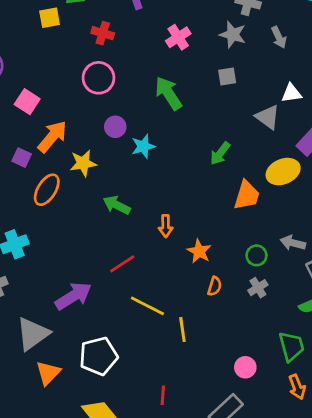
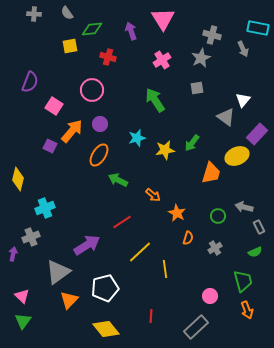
gray star: (233, 35) -> (201, 58), turned 30
gray arrow: (279, 37) -> (243, 49), moved
pink circle: (98, 78) -> (92, 90), moved
white triangle: (291, 93) -> (243, 100), turned -42
purple circle: (115, 127) -> (100, 124), moved
yellow star: (83, 163) -> (165, 150), moved
orange ellipse: (47, 190) -> (99, 155), moved
orange arrow: (166, 226) -> (153, 195), turned -49
gray cross: (258, 288) -> (215, 248), moved
yellow line: (147, 306) -> (140, 252), turned -70

